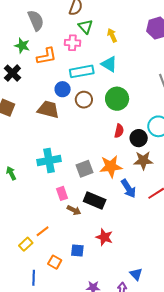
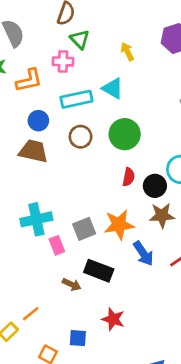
yellow arrow: (112, 35) -> (127, 52), moved
blue circle: (63, 89) -> (38, 121), moved
pink rectangle: (62, 193) -> (57, 245), moved

